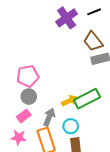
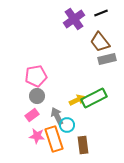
gray arrow: (49, 117) -> (57, 116), turned -48
cyan circle: (71, 126) -> (67, 125), moved
pink star: (19, 137) -> (37, 136), moved

